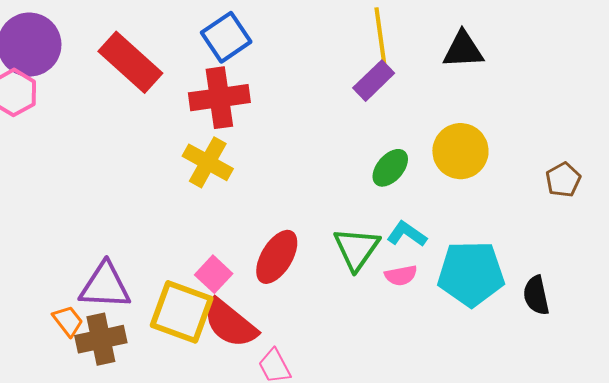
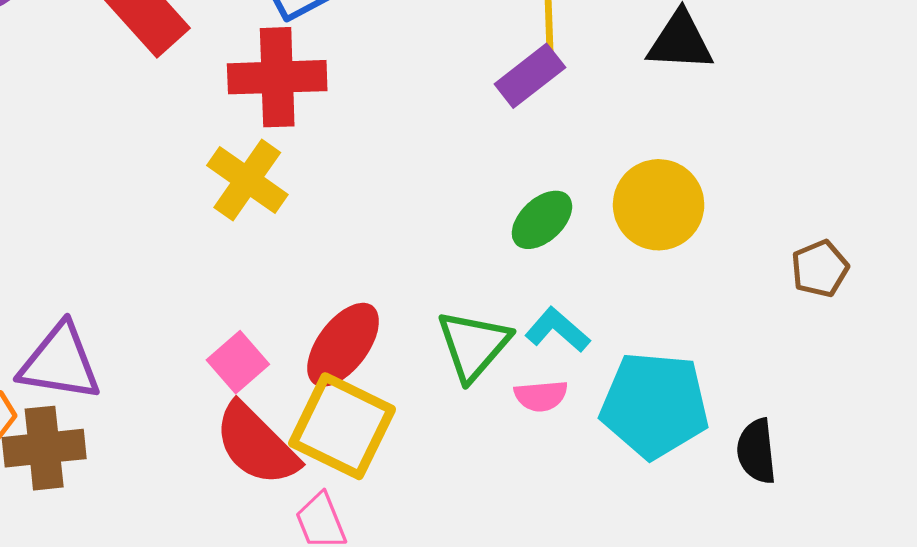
yellow square: (182, 312) -> (342, 426), moved

